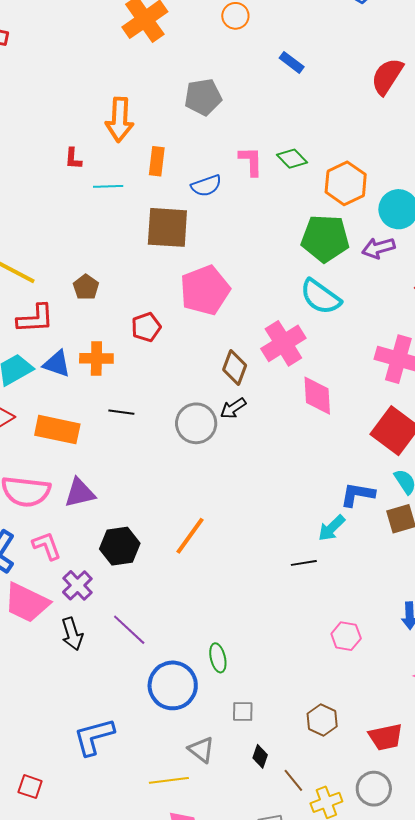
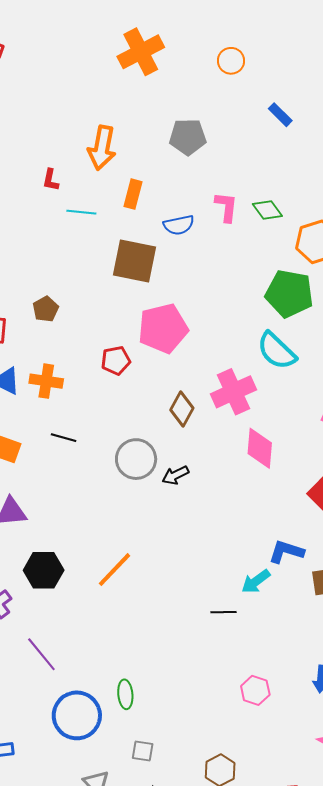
red pentagon: (146, 327) -> (116, 360), moved
black arrow: (233, 408) -> (175, 475), moved

